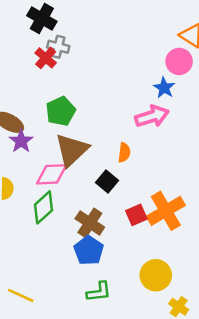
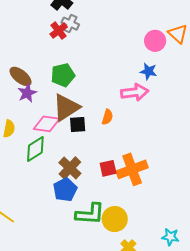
pink circle: (179, 61) -> (155, 41), moved
blue star: (164, 88) -> (148, 71), turned -30
black square: (107, 182) -> (78, 125), moved, turned 36
green L-shape: (99, 292) -> (90, 214), moved, size x1.4

